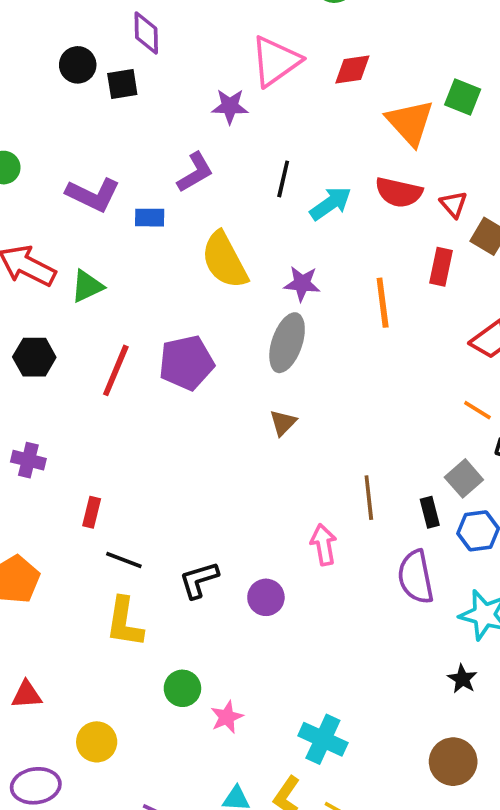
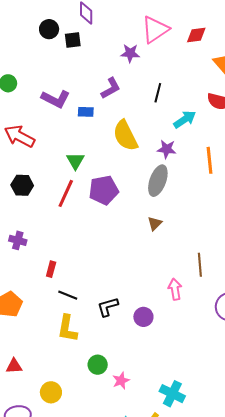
cyan arrow: (331, 203) -> (185, 119), moved
green triangle: (87, 286) -> (75, 161), moved, turned -36

